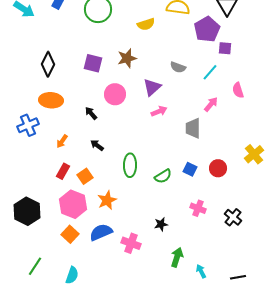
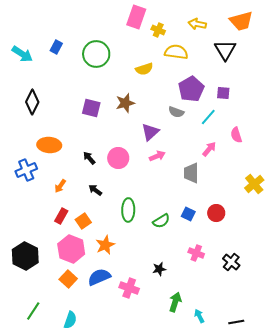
purple pentagon: (207, 29) -> (191, 89), moved
black diamond: (48, 64) -> (32, 102), moved
pink circle: (115, 94) -> (118, 158), moved
yellow cross: (254, 154) -> (254, 184), moved

